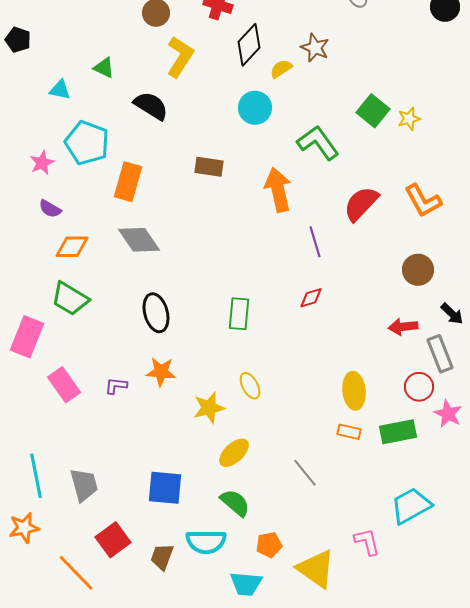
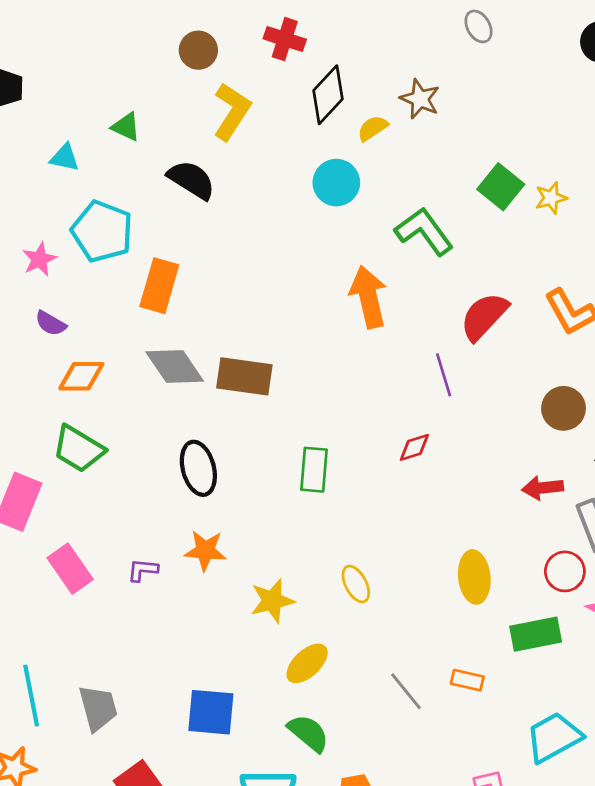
brown rectangle: (209, 167) -> (244, 376), moved, size x1.4
purple line: (315, 242) -> (444, 375), moved
yellow ellipse: (250, 386) -> (356, 584), moved
orange rectangle: (349, 432) -> (467, 680), moved

